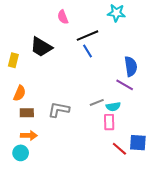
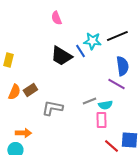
cyan star: (116, 13) -> (92, 41), moved
black line: (88, 36) -> (117, 36), moved
black trapezoid: (41, 47) -> (61, 56), moved
brown rectangle: (27, 113) -> (30, 90), moved, turned -32

